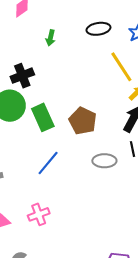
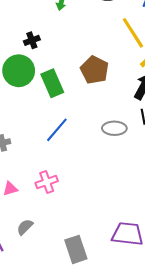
black cross: (22, 76) -> (32, 40), size x0.7
brown pentagon: (83, 121) -> (94, 70), moved

